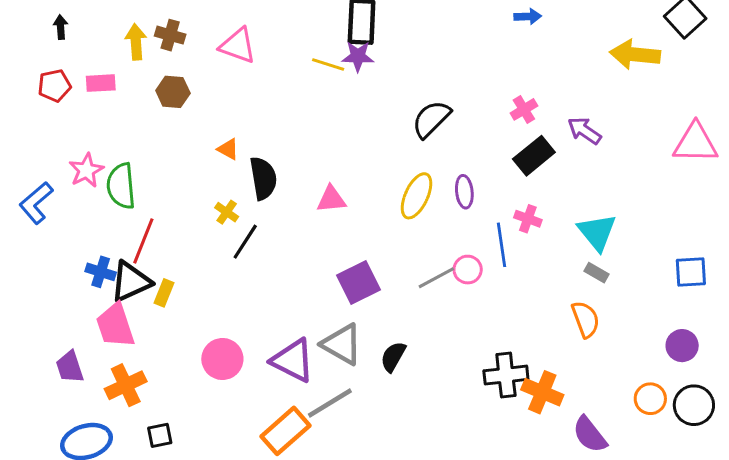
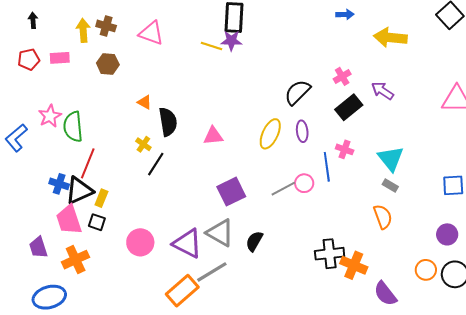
yellow arrow: (635, 54) -> (390, 38), moved
black semicircle: (431, 119) -> (297, 92), moved
black square: (160, 435) -> (97, 222), moved, turned 30

